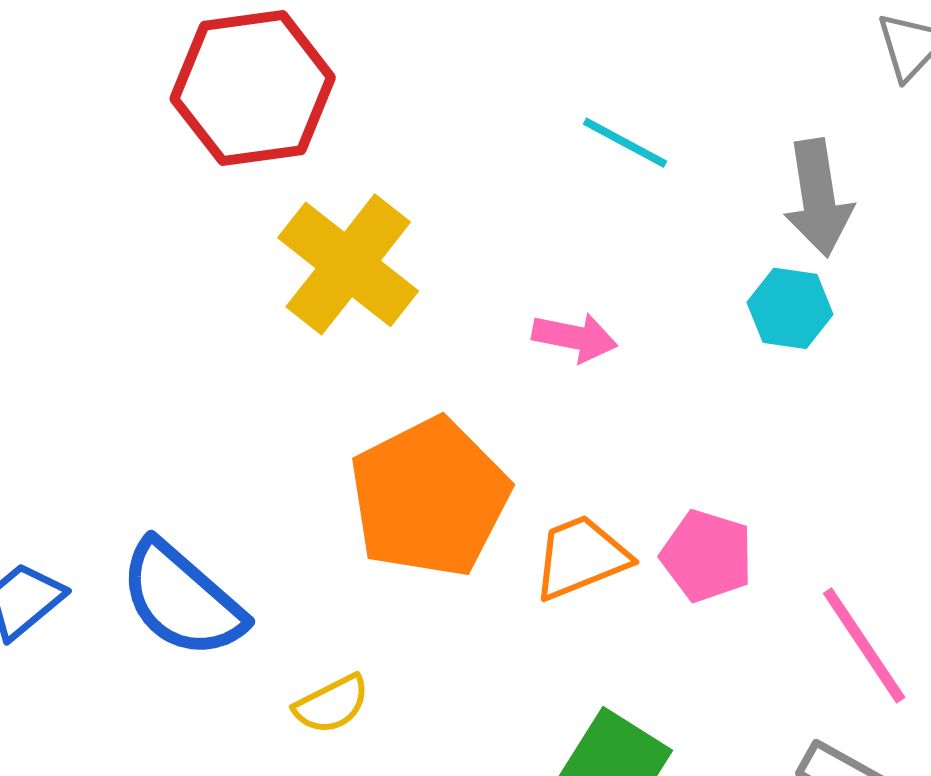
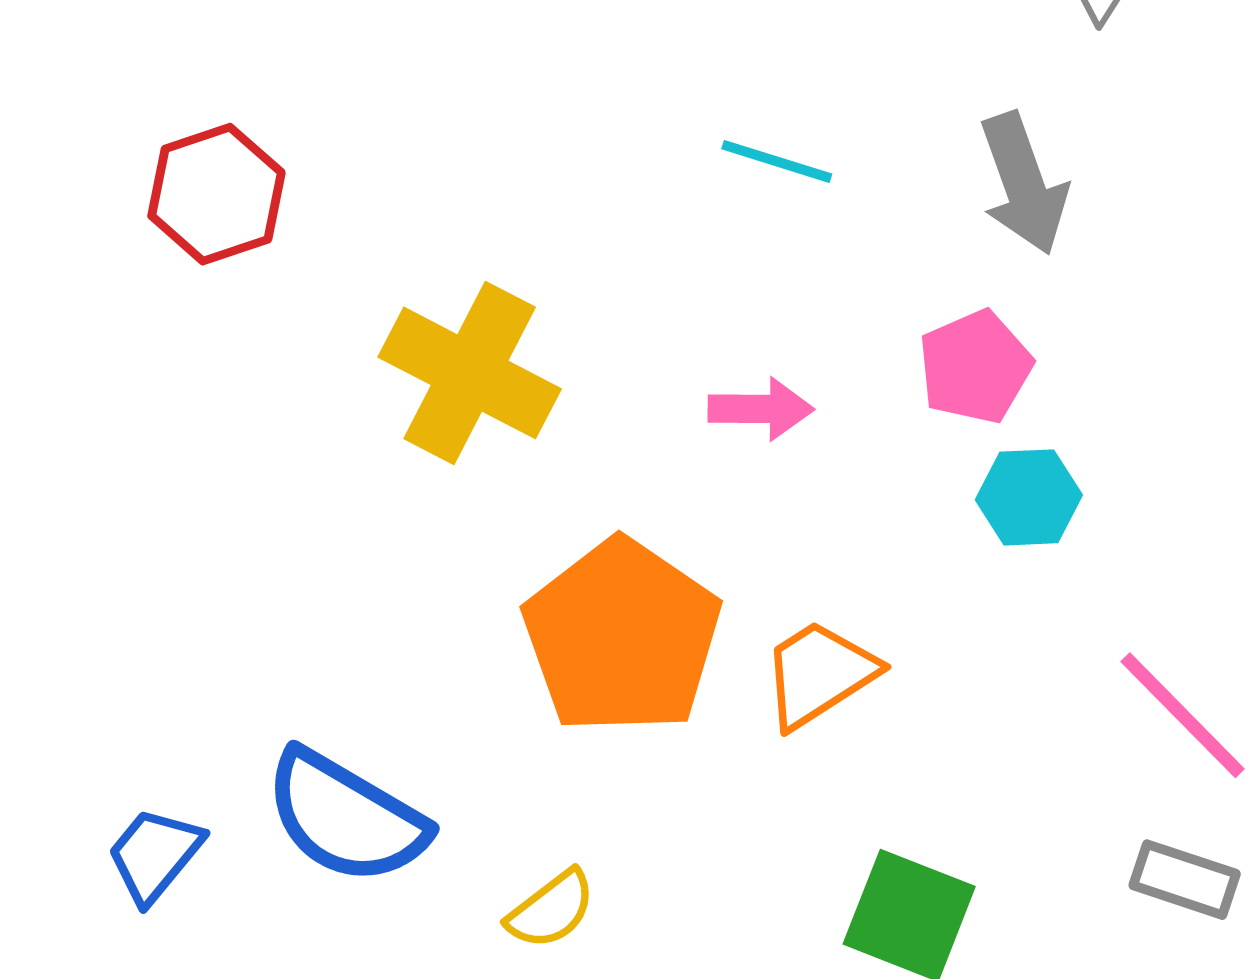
red hexagon: (253, 88) -> (216, 194), moved, size x0.7
cyan hexagon: (790, 308) -> (1029, 497), moved
pink pentagon: (707, 556) -> (975, 367), moved, turned -30

